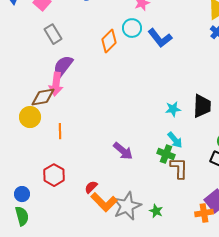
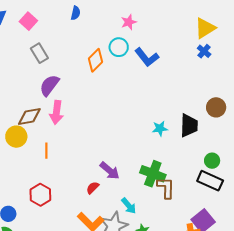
pink arrow: (56, 84) -> (56, 112), moved
cyan arrow: (175, 140) -> (129, 206), moved
green cross: (166, 154) -> (153, 174), size x1.4
red semicircle: (91, 187) -> (93, 188), moved

